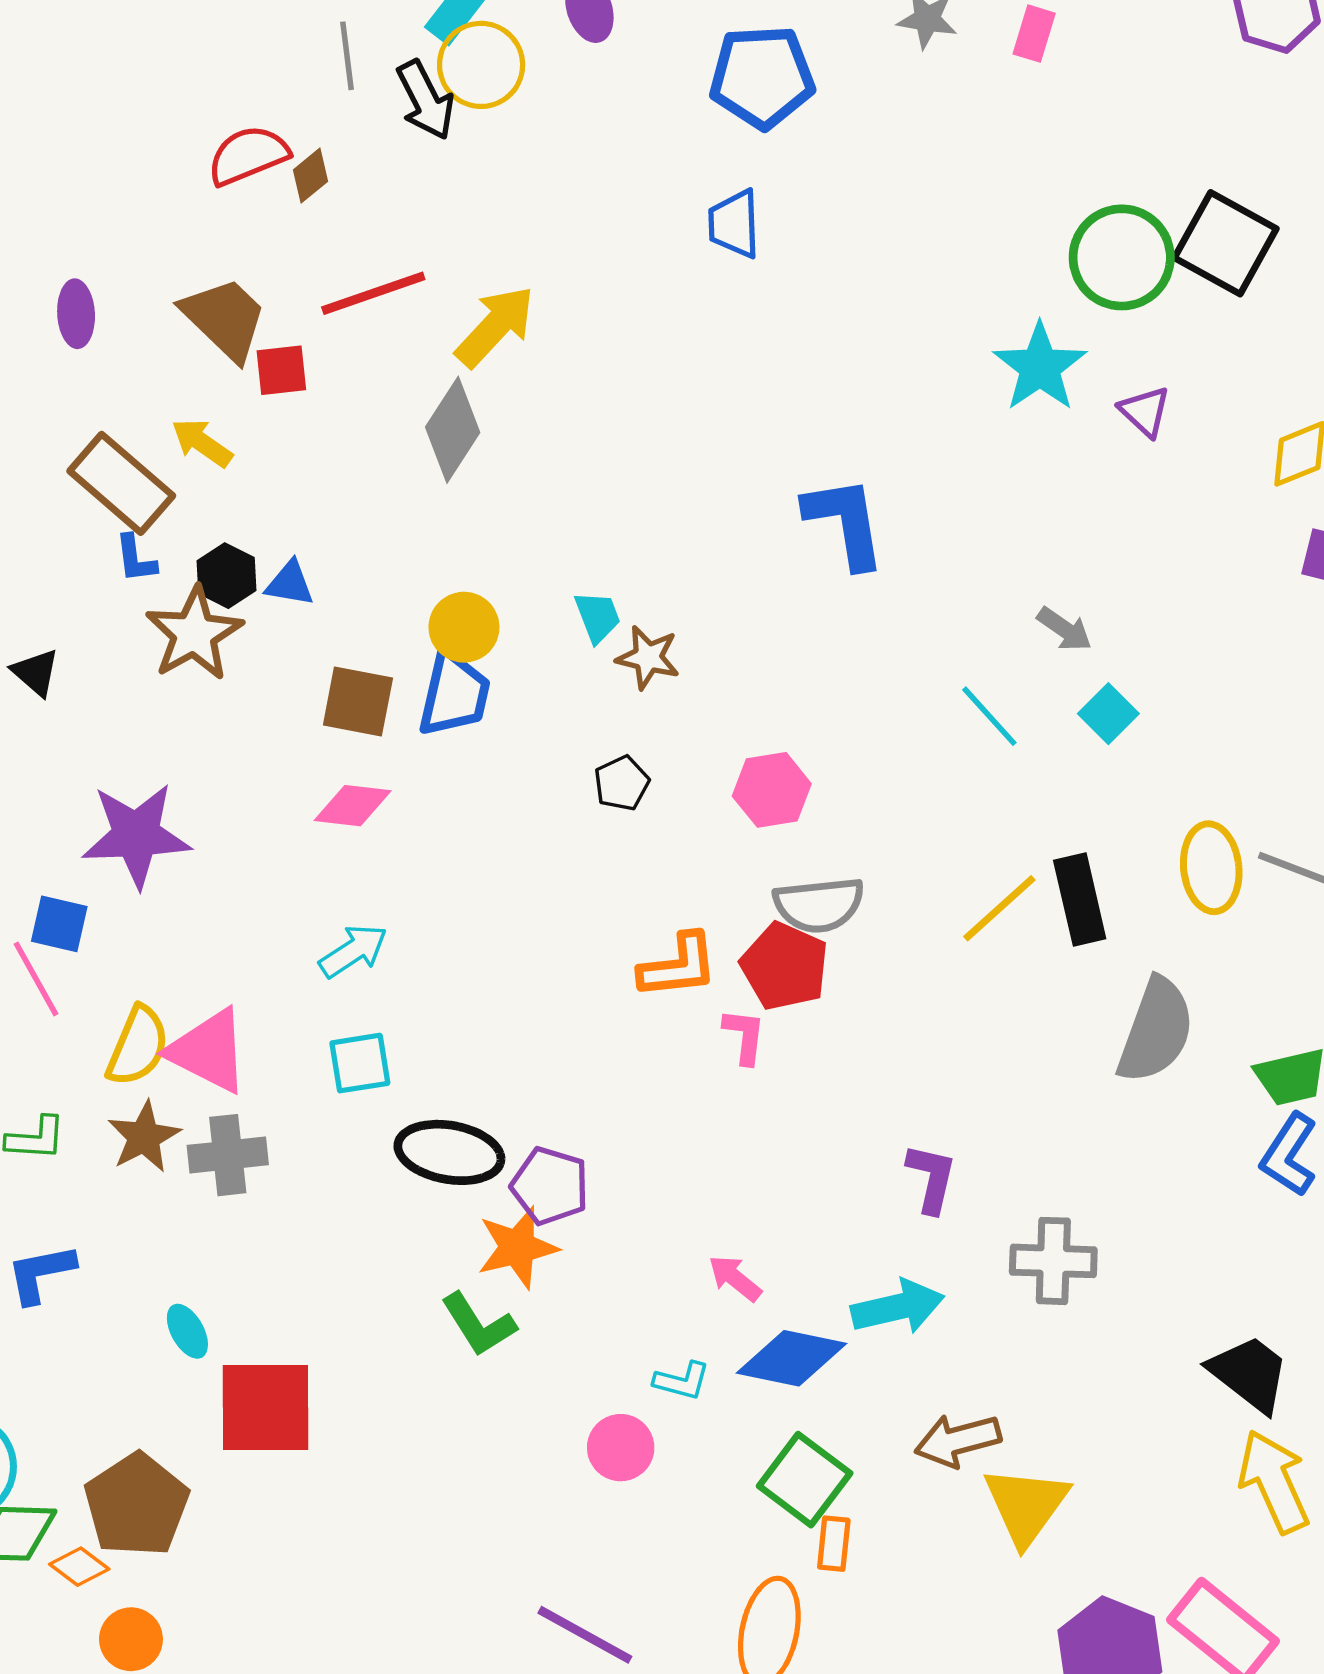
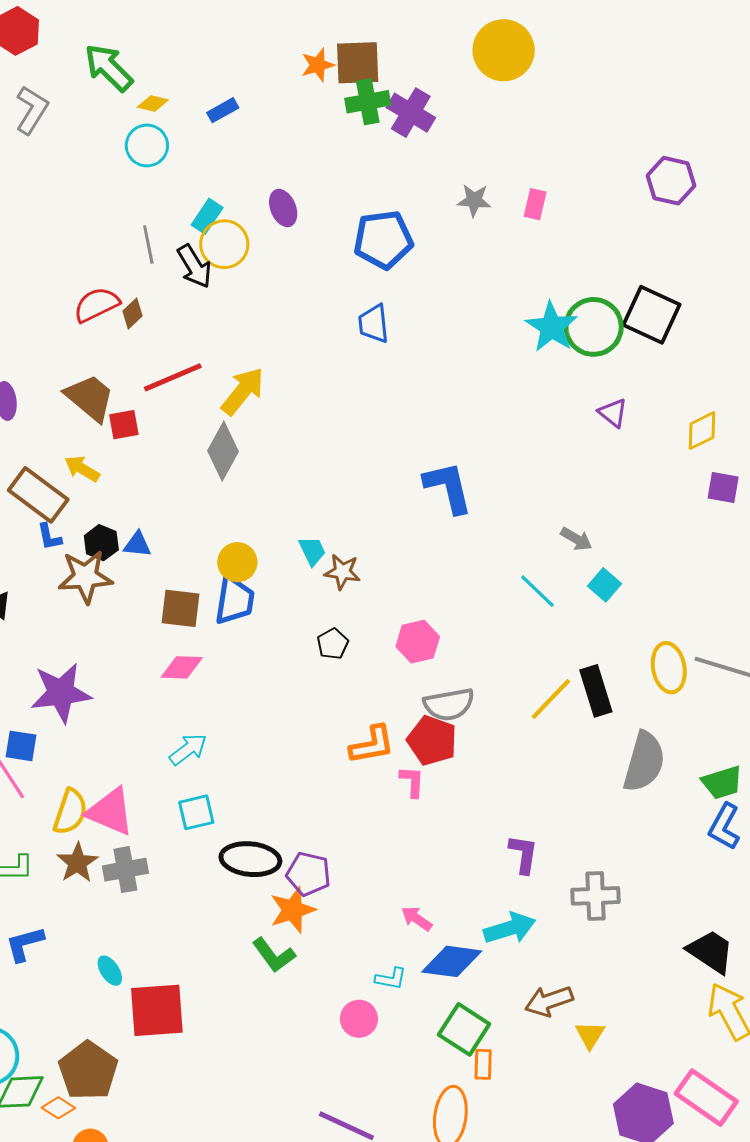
cyan star: (1040, 367) -> (552, 327), moved
brown star: (194, 634) -> (85, 577), turned 30
yellow triangle: (1026, 1505) -> (590, 1035), size x0.6

